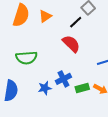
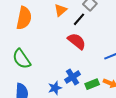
orange triangle: (45, 16) -> (61, 10), moved
green semicircle: (26, 58) -> (22, 59), moved, turned 65

